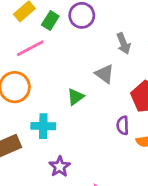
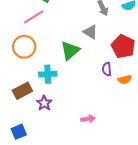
green triangle: (76, 97) -> (70, 51), size x1.5
purple star: (60, 167) -> (44, 103), moved

